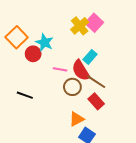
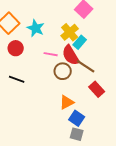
yellow cross: (80, 26) -> (70, 32), moved
red circle: (33, 54) -> (16, 48), moved
red rectangle: (96, 101) -> (97, 89), moved

